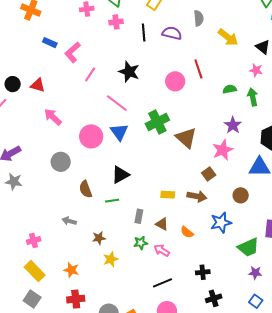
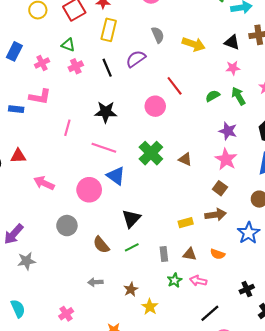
purple semicircle: (172, 33) -> (136, 59), turned -30
pink L-shape: (72, 52) -> (40, 97), moved, turned -110
brown triangle: (186, 138) -> (185, 159), size x0.6

